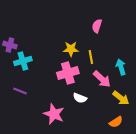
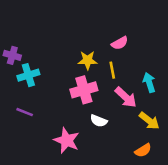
pink semicircle: (97, 26) -> (120, 43), moved, turned -136

